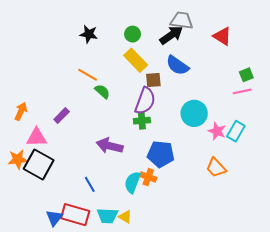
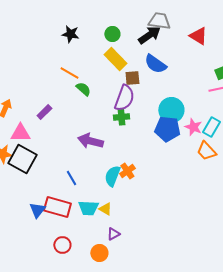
blue pentagon: (161, 154) -> (167, 129), moved
orange trapezoid: (216, 168) -> (206, 151), moved
orange cross: (148, 177) -> (127, 171), turned 35

